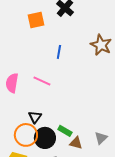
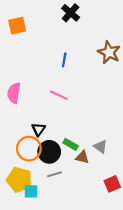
orange square: (36, 20) -> (17, 26), moved
pink line: (42, 81) -> (59, 95), moved
gray triangle: (101, 138) -> (101, 146), moved, turned -40

